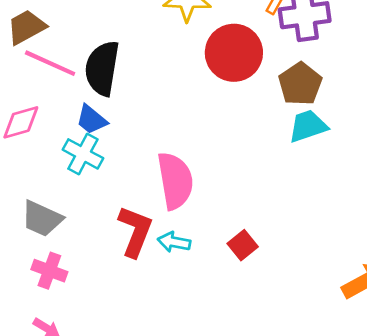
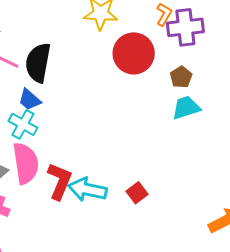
brown pentagon: (300, 84) -> (181, 77), size x0.7
pink semicircle: (175, 181) -> (26, 163), moved
cyan arrow: (174, 242) -> (87, 189), size x1.6

